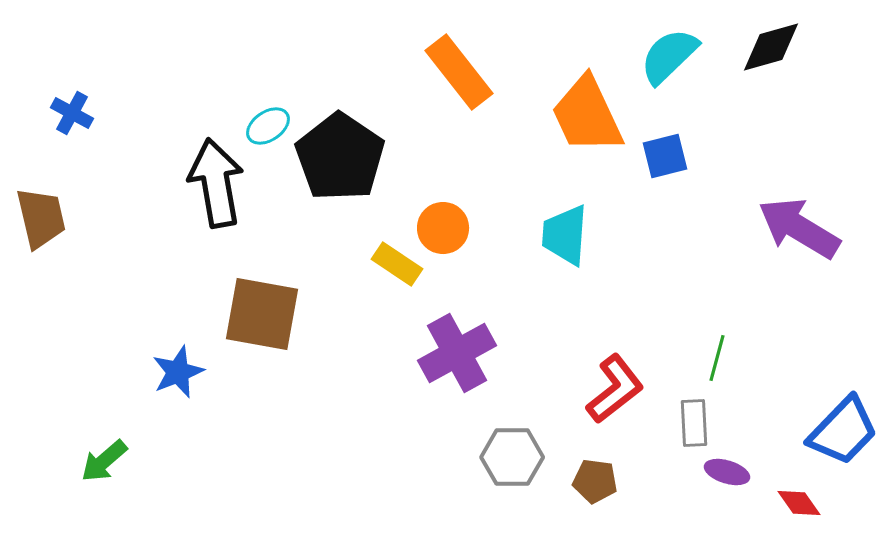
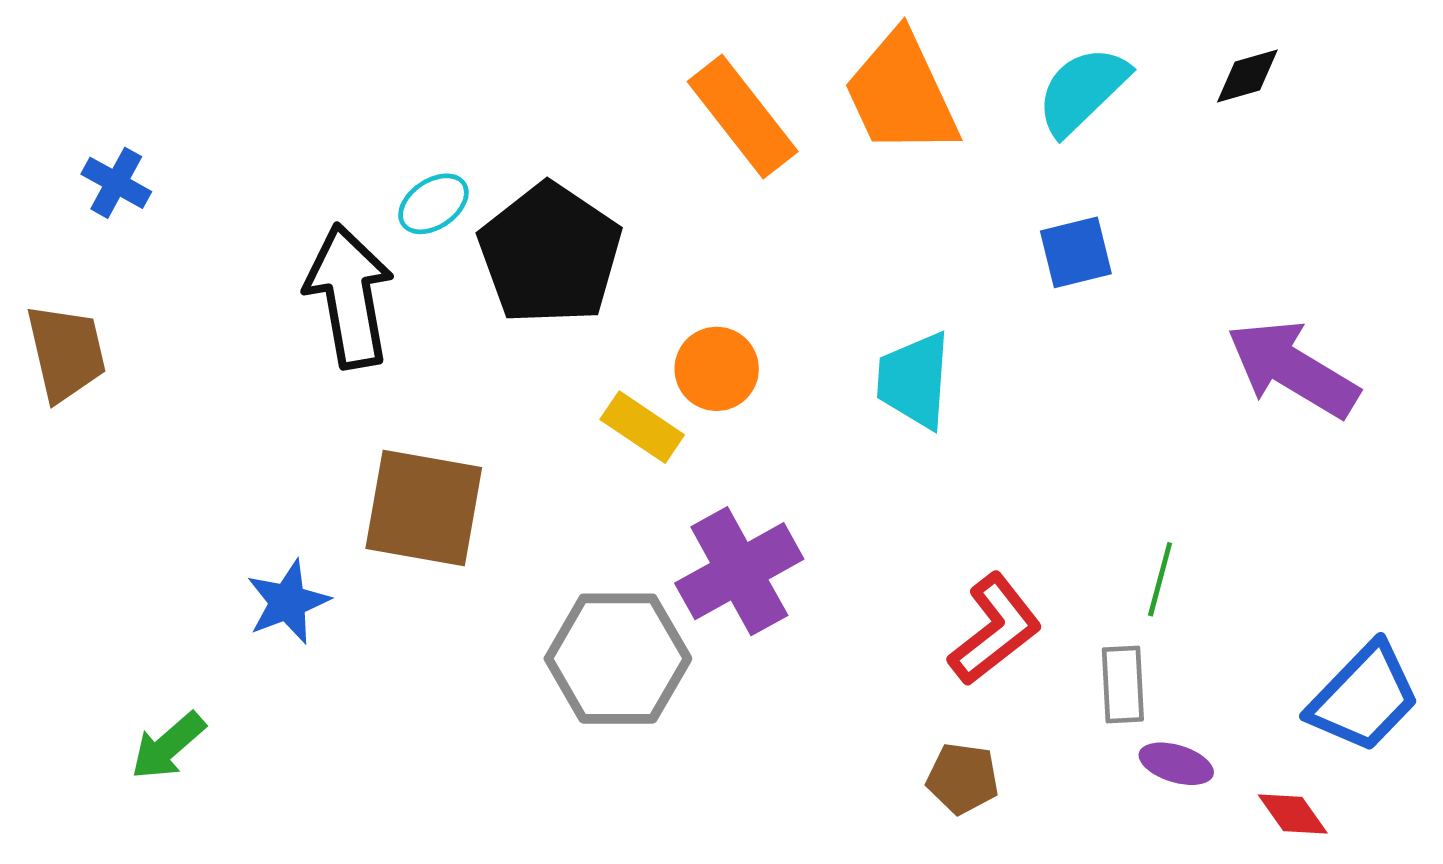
black diamond: (771, 47) -> (1247, 76), size x0.7
orange trapezoid: (587, 115) -> (901, 94), moved
gray hexagon: (512, 457) -> (618, 659), moved, size x1.4

